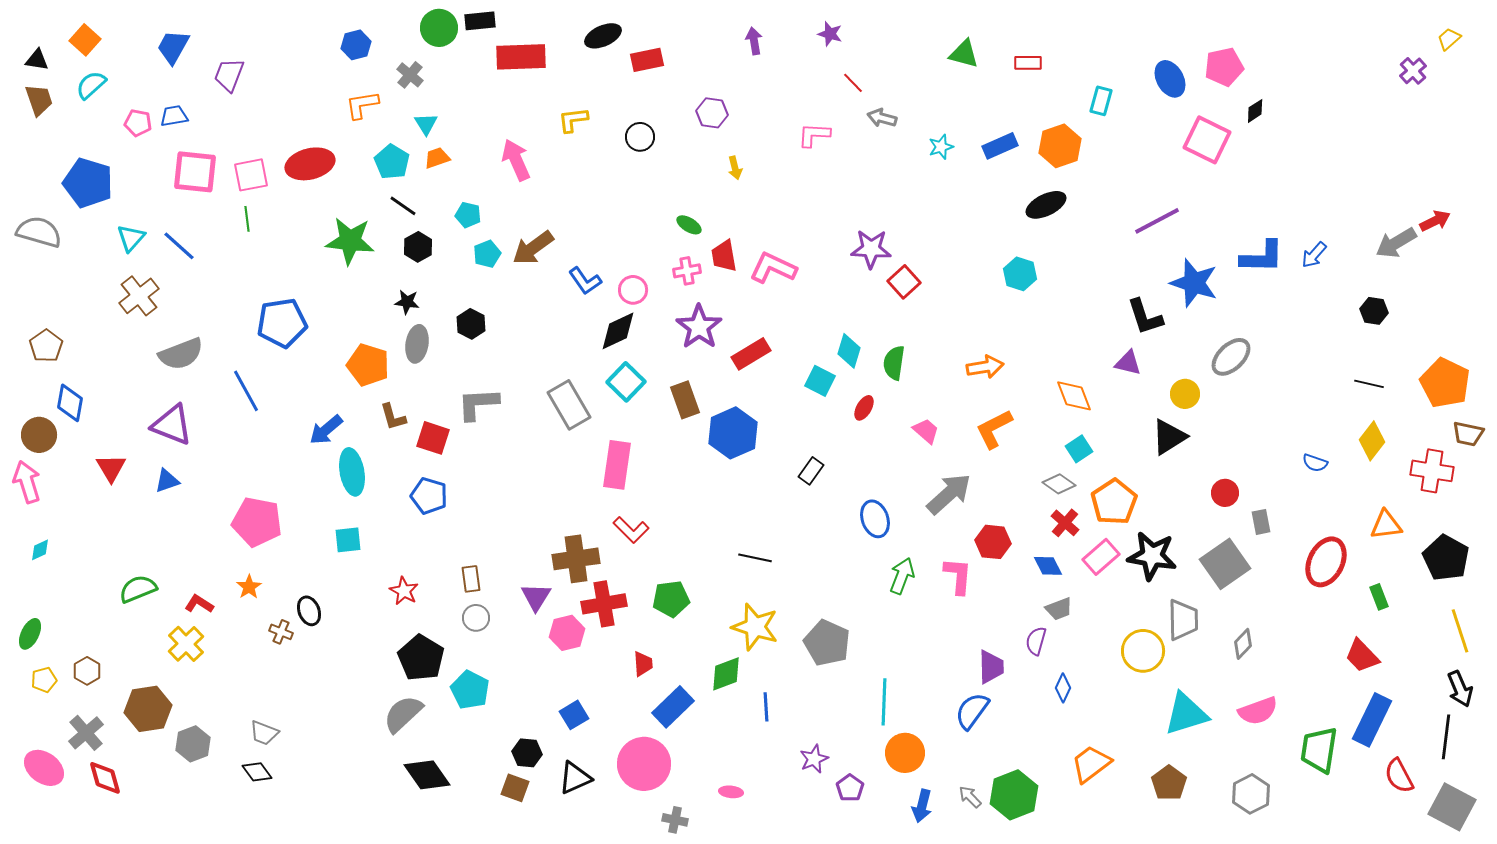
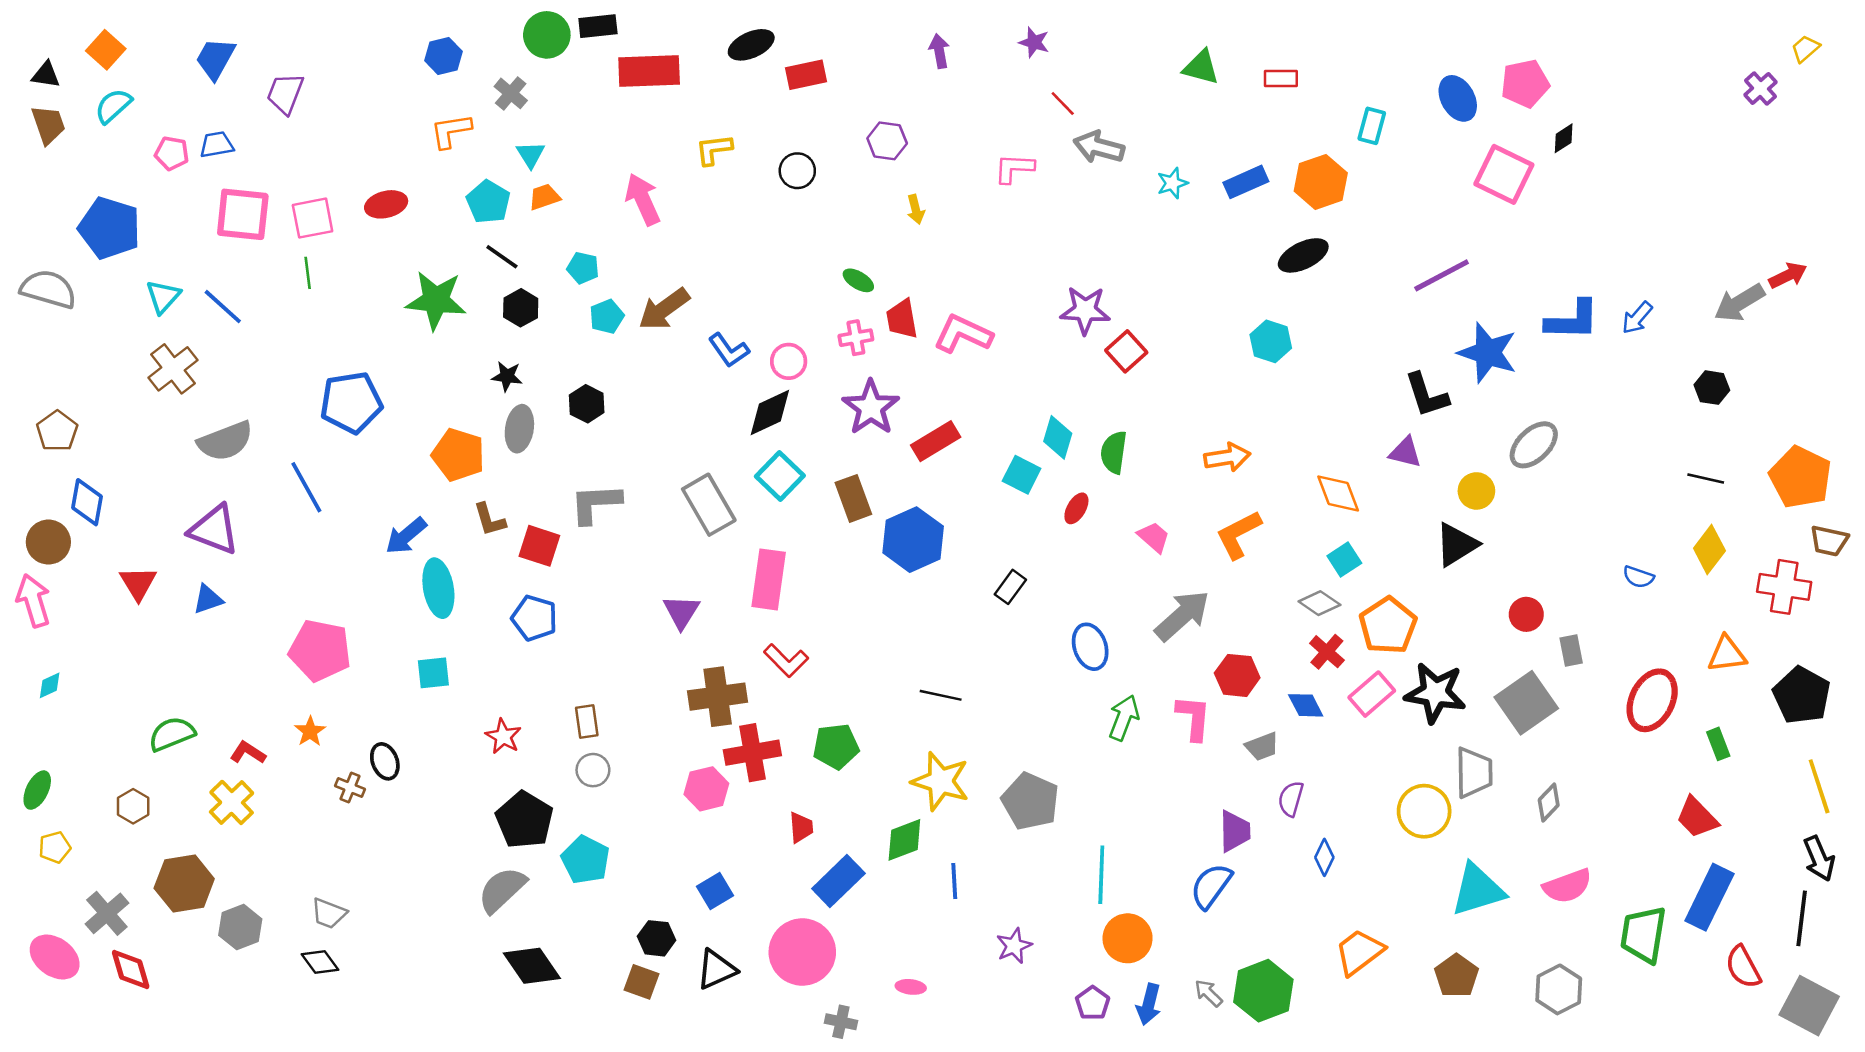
gray arrow: (882, 118) -> (1099, 147), size x1.4
red ellipse: (310, 164) -> (386, 204), size x0.7
purple triangle: (536, 597) -> (681, 612), moved
gray trapezoid: (1059, 609) -> (1262, 746), moved
brown hexagon: (87, 671) -> (133, 806), moved
purple pentagon: (850, 788) -> (1093, 1003), moved

